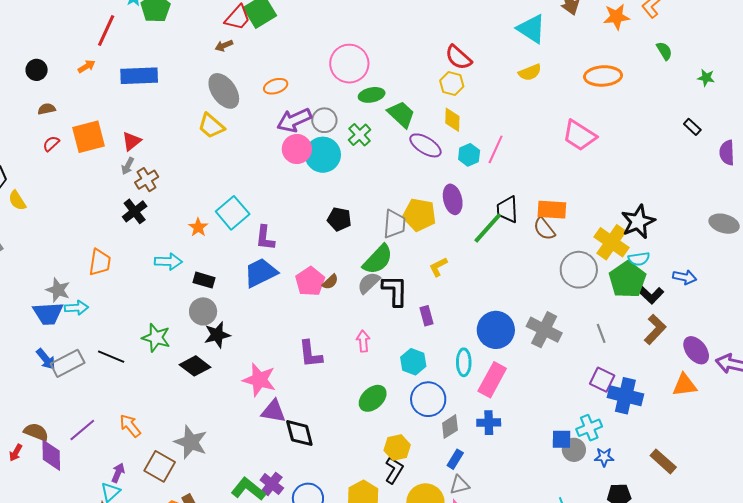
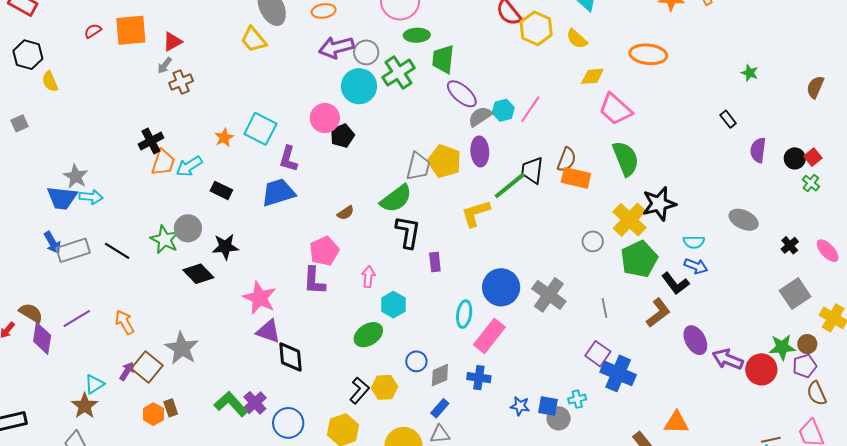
green semicircle: (664, 51) -> (626, 159), moved, size x1.8
yellow semicircle: (530, 72) -> (577, 39), turned 55
yellow hexagon: (452, 84) -> (536, 28), moved, size x1.4
green trapezoid: (401, 114) -> (443, 59), turned -136
yellow diamond: (452, 120) -> (592, 76), moved, turned 75
green cross: (360, 135) -> (399, 73), size x1.4
pink circle: (297, 149) -> (325, 118), moved
black cross: (135, 211) -> (151, 141), moved
cyan square: (233, 213) -> (260, 129), turned -32
black pentagon: (339, 219) -> (342, 136), moved, turned 30
brown semicircle: (544, 229) -> (567, 160), moved, turned -130
cyan semicircle: (639, 259) -> (694, 242), moved
orange trapezoid: (100, 262) -> (163, 162), moved
cyan arrow: (168, 262) -> (189, 166), turned 136
yellow L-shape: (438, 267) -> (476, 213), moved, size x1.5
gray circle: (579, 270) -> (593, 241), size x0.6
pink pentagon: (310, 281) -> (324, 251), moved
gray semicircle: (369, 283) -> (480, 116), moved
black L-shape: (649, 294) -> (675, 283), moved
gray circle: (203, 311) -> (188, 228), moved
cyan hexagon: (413, 362) -> (393, 305), moved
orange triangle: (685, 385) -> (676, 422), moved
blue circle: (428, 399) -> (416, 361), moved, size x0.6
cyan cross: (589, 428) -> (577, 399), size x0.7
blue star: (604, 457) -> (520, 406), moved
black L-shape: (394, 470) -> (359, 390), moved
purple arrow: (118, 473) -> (127, 371), moved

